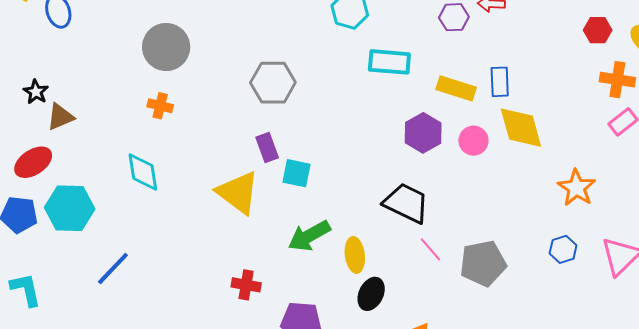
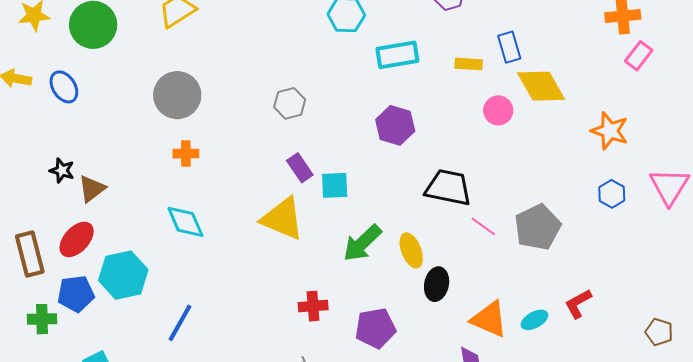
gray hexagon: (273, 83) -> (290, 103), size x0.7
yellow rectangle: (456, 88) -> (469, 64), size x0.7
purple hexagon: (423, 133) -> (395, 125), moved

